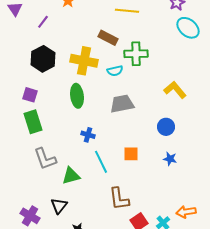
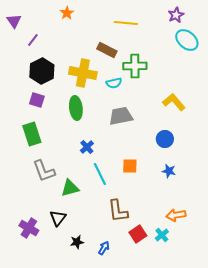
purple line: (43, 22) -> (33, 40), moved
purple square: (30, 95) -> (37, 100), moved
blue cross: (88, 135) -> (87, 147), turned 32
orange arrow: (186, 212) -> (176, 215), moved

